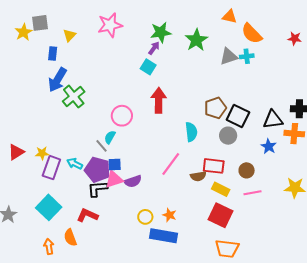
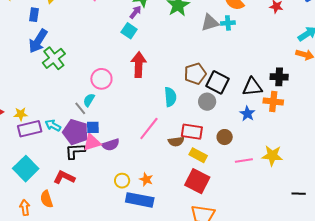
purple rectangle: (51, 168) -> (30, 129), turned 55
pink line: (253, 193) -> (244, 160), moved

